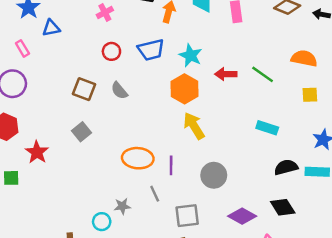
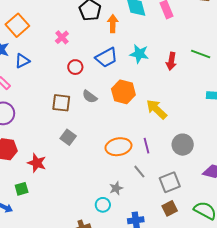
red arrow: (226, 74) -> (171, 61), turned -66
orange hexagon: (185, 89) -> (123, 92), moved

